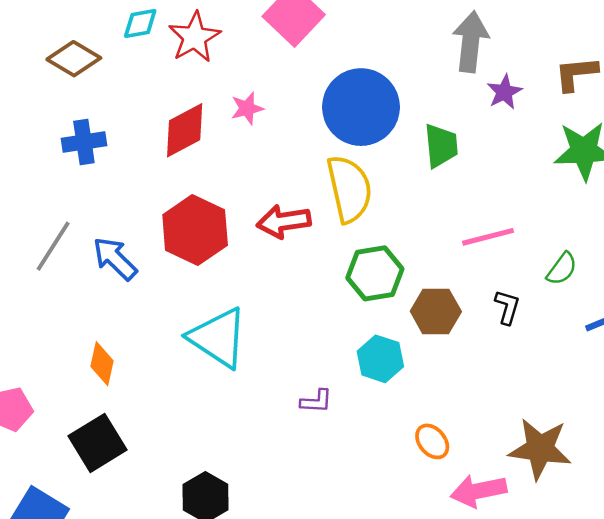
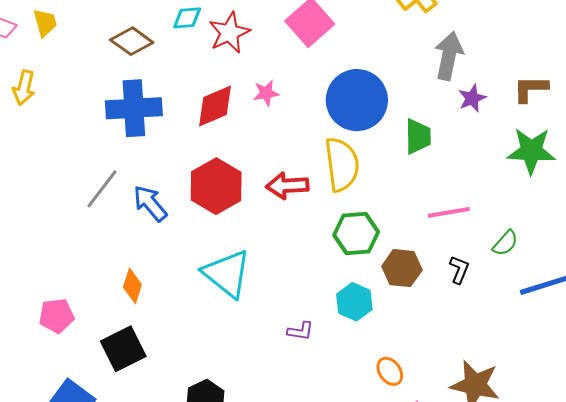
blue cross: (84, 142) -> (134, 108), size x1.6

